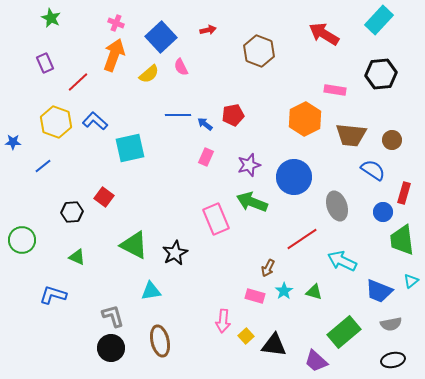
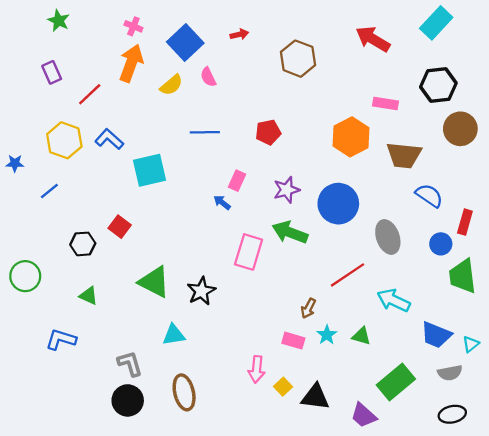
blue arrow: (205, 124) -> (222, 202), moved
brown circle: (392, 140) -> (460, 129), moved, size x1.5
pink rectangle: (216, 219) -> (249, 252), turned 40
cyan triangle: (411, 281) -> (471, 344), moved

